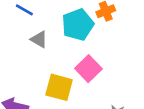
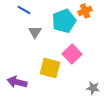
gray triangle: (39, 39) -> (35, 32), turned 32

